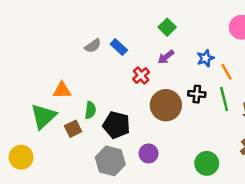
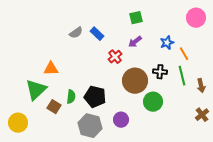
green square: (167, 27) -> (136, 18), turned 32
green semicircle: (90, 110) -> (71, 97), moved
brown square: (73, 129) -> (54, 107), moved, turned -32
green circle: (207, 163) -> (153, 102), moved

